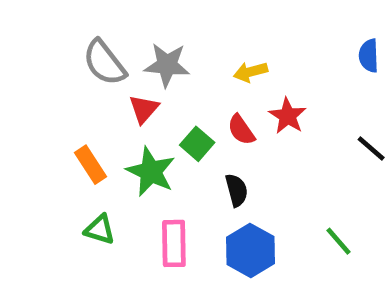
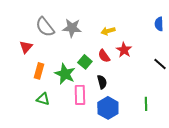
red triangle: (144, 109) -> (26, 47), moved
orange rectangle: (90, 165) -> (39, 71), turned 49
green line: (339, 241) -> (146, 104), turned 40
pink rectangle: (174, 243) -> (80, 95), moved

